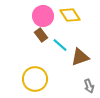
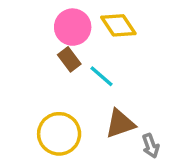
brown triangle: (80, 57) -> (120, 124), moved

